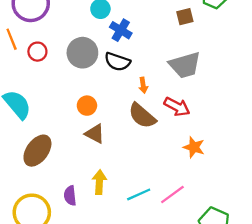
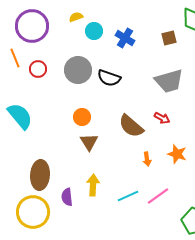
blue cross: (121, 30) -> (125, 38), moved
orange arrow: (143, 85) -> (147, 159), moved
red arrow: (177, 107) -> (162, 118), size x0.7
brown triangle: (95, 134) -> (89, 142), turned 30
brown ellipse: (37, 151) -> (40, 175), moved, turned -32

